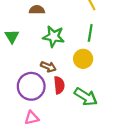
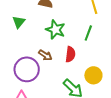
yellow circle: (83, 59) -> (93, 75), moved
red semicircle: (59, 85) -> (70, 54), moved

